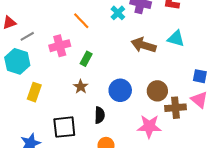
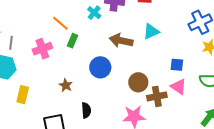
gray line: (27, 36) -> (11, 43), turned -48
cyan triangle: (176, 39) -> (151, 31), turned -36
green rectangle: (86, 59) -> (72, 41), moved
blue circle: (120, 90) -> (100, 67), moved

